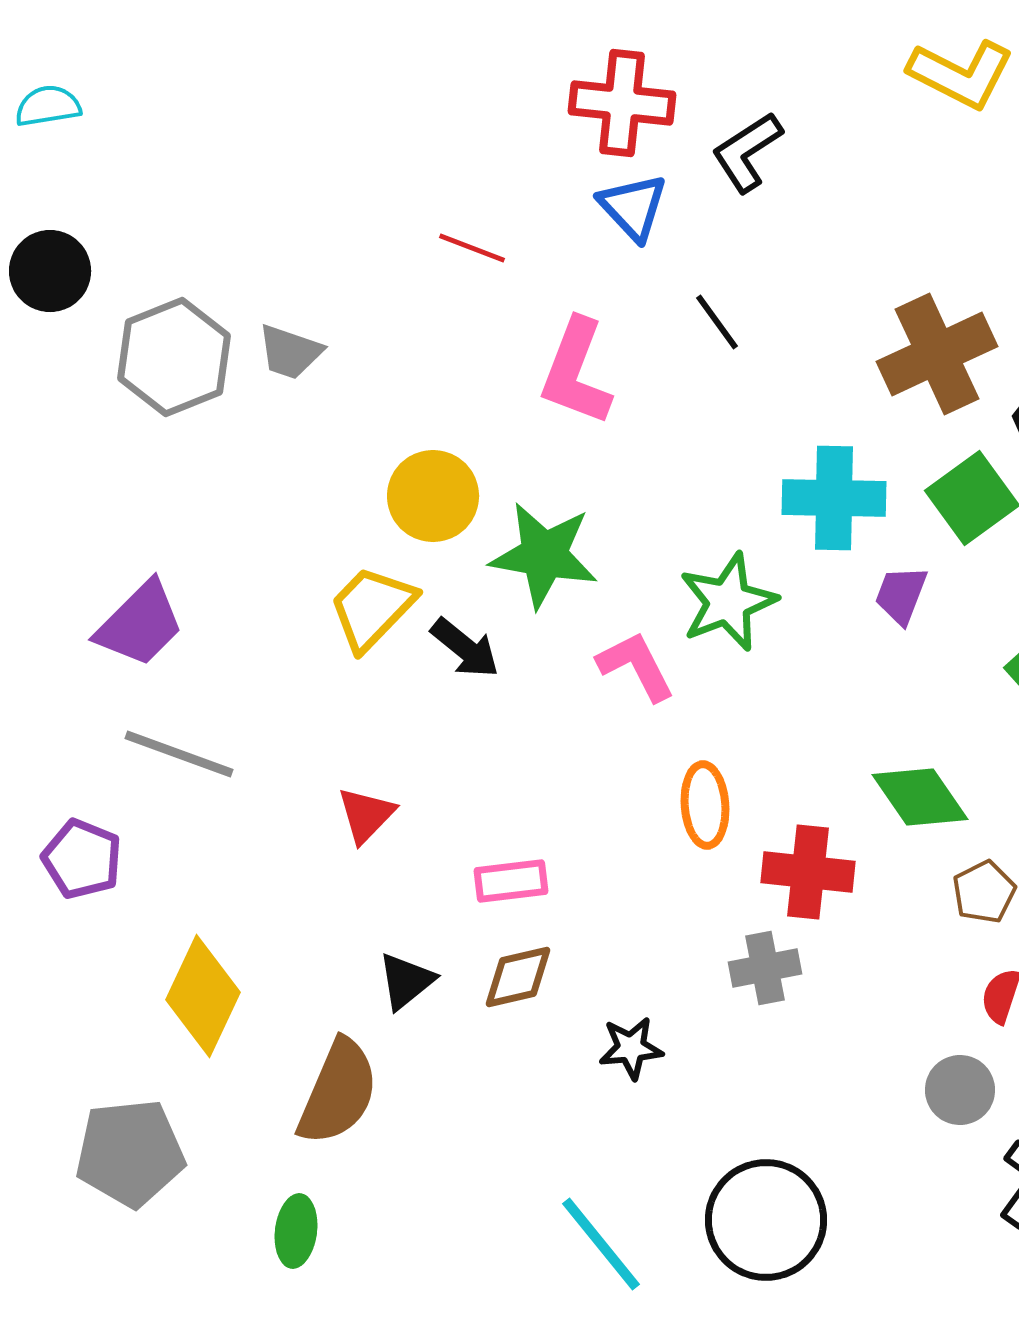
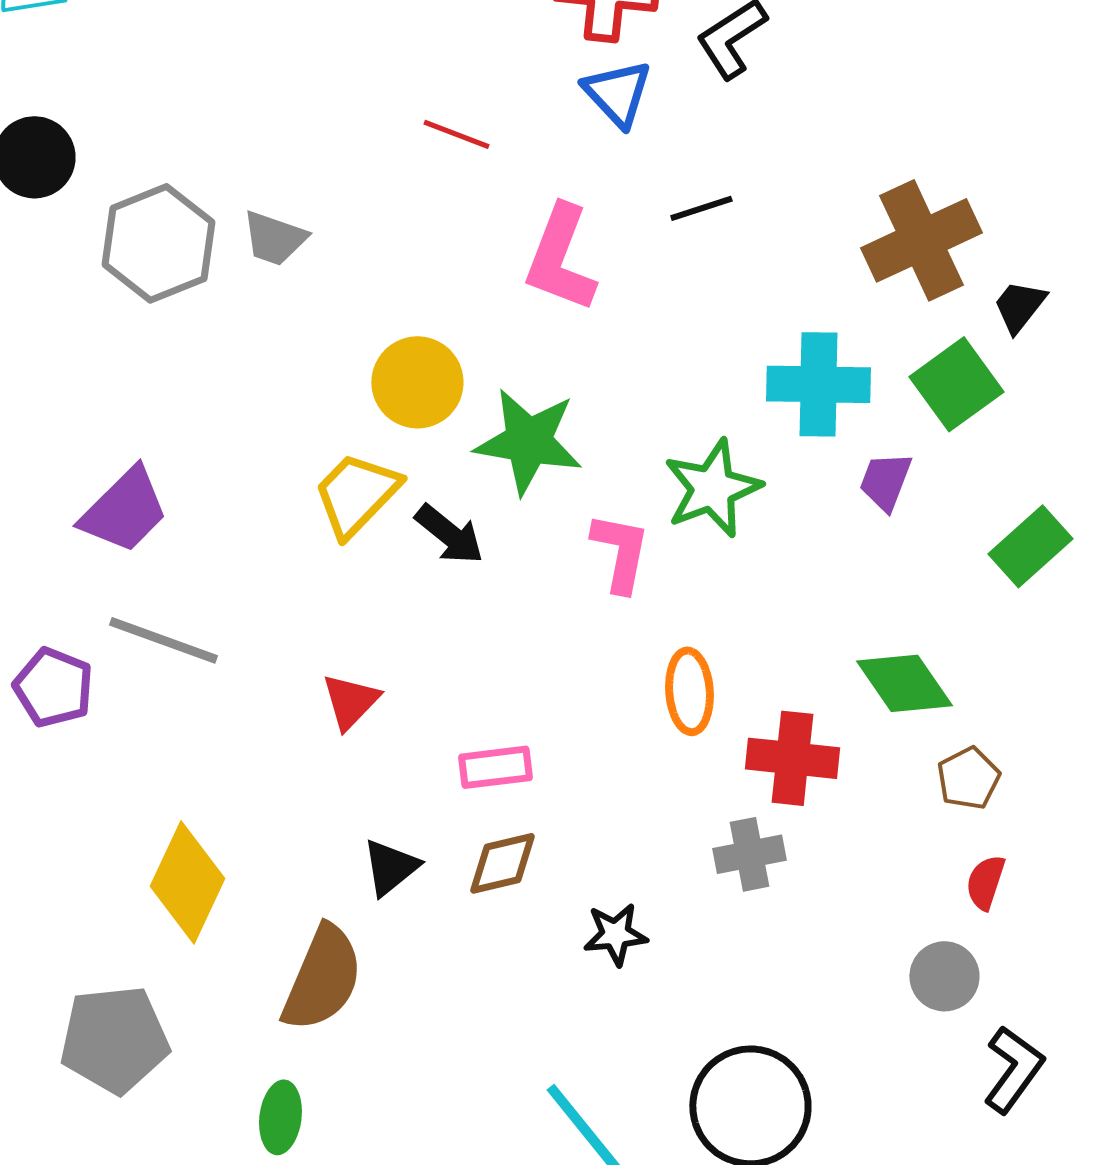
black line: (717, 322) -> (701, 208), turned -72
pink L-shape: (636, 666) -> (620, 552), turned 38
purple pentagon: (82, 859) -> (53, 687), moved

